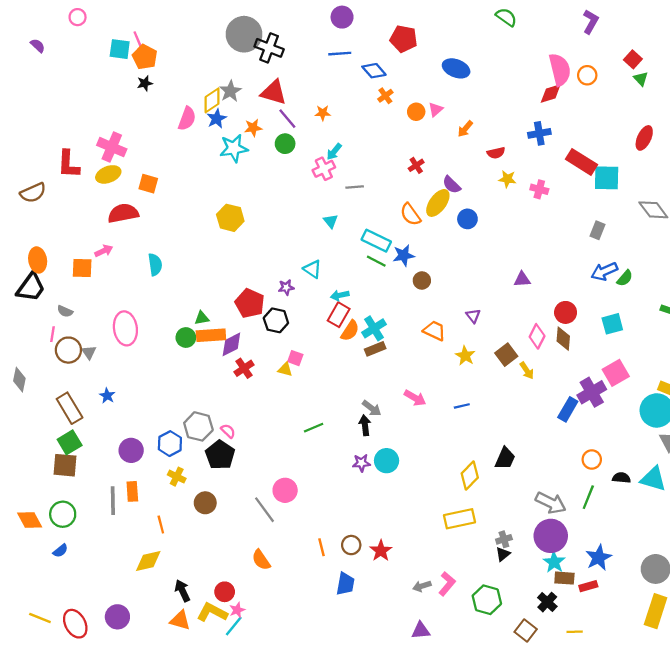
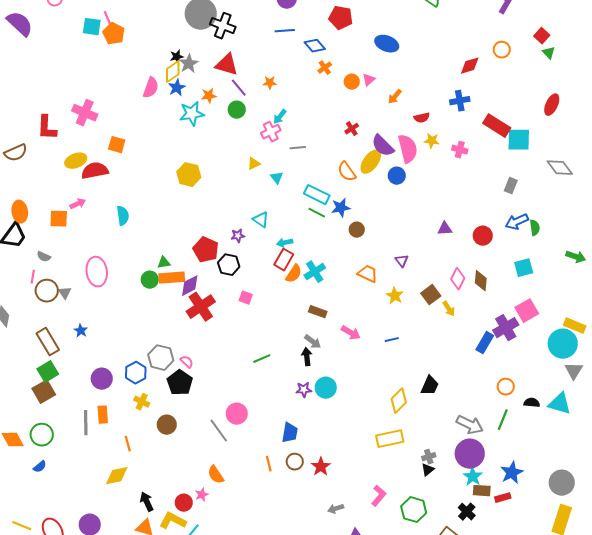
purple semicircle: (38, 46) -> (20, 24), size x2.0
pink semicircle: (560, 70) -> (408, 149), moved
black star: (145, 83) -> (177, 57), moved
yellow ellipse: (108, 174) -> (76, 161), moved
purple semicircle: (452, 185) -> (383, 146), size x1.4
green semicircle: (625, 278) -> (535, 228), turned -49
red circle: (566, 312) -> (483, 236), moved
brown rectangle: (375, 349) -> (318, 312), moved, turned 42
red cross: (244, 368) -> (201, 307), size x1.6
yellow triangle: (285, 369) -> (254, 164), moved, turned -40
brown square: (65, 465) -> (44, 392), turned -35
blue trapezoid: (345, 584) -> (290, 433), moved
gray arrow: (422, 586) -> (336, 509), moved
pink star: (237, 610) -> (202, 495), moved

